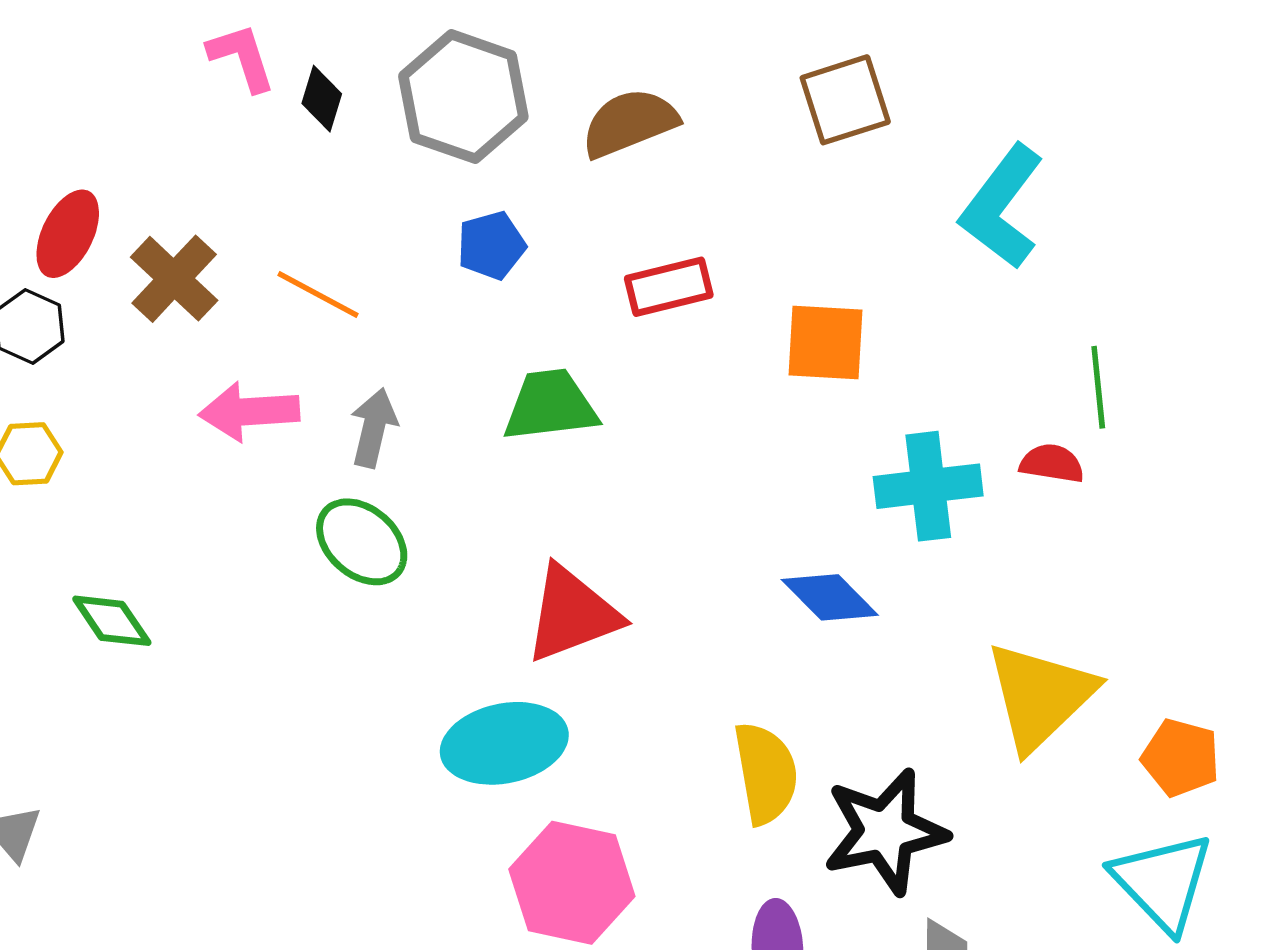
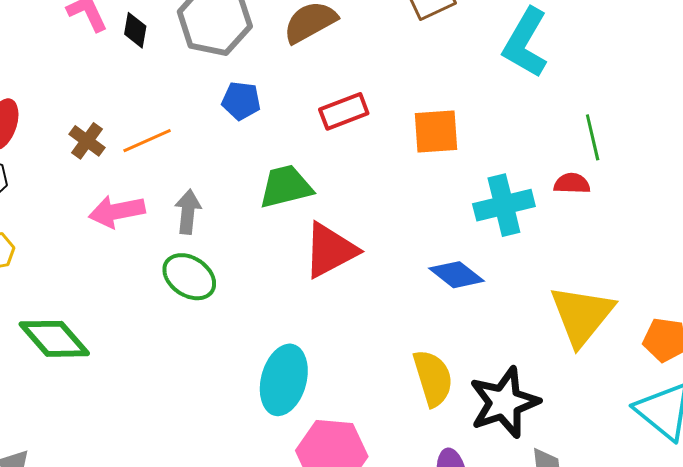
blue pentagon: (491, 245) -> (241, 101), turned 30
brown cross: (174, 279) -> (87, 141), moved, size x0.7
orange line: (318, 295) -> (147, 141), turned -45
red triangle: (572, 614) -> (330, 250), moved
green diamond: (112, 621) -> (54, 339), size x1.5
cyan ellipse: (504, 743) -> (284, 380), turned -56

